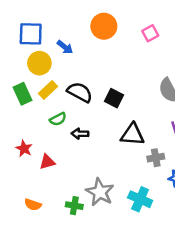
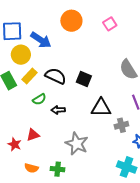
blue arrow: (65, 47) -> (41, 40), size x1.5
red star: (24, 149) -> (15, 144), moved
gray star: (100, 192) -> (77, 144), moved
cyan cross: (140, 199) -> (127, 167), moved
orange semicircle: (33, 205) -> (31, 168), moved

